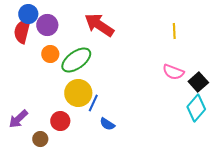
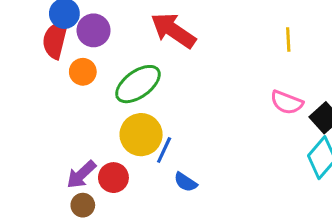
orange circle: (50, 54) -> (83, 72), moved
purple arrow: (18, 119) -> (81, 174), moved

